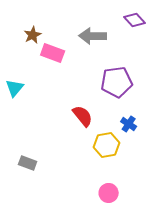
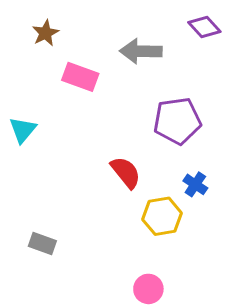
brown star: (33, 35) -> (45, 33), moved
pink circle: (109, 193) -> (148, 289), moved

